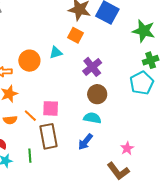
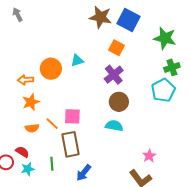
orange square: (75, 35) -> (117, 48), moved
blue arrow: (85, 142) -> (84, 173), moved

